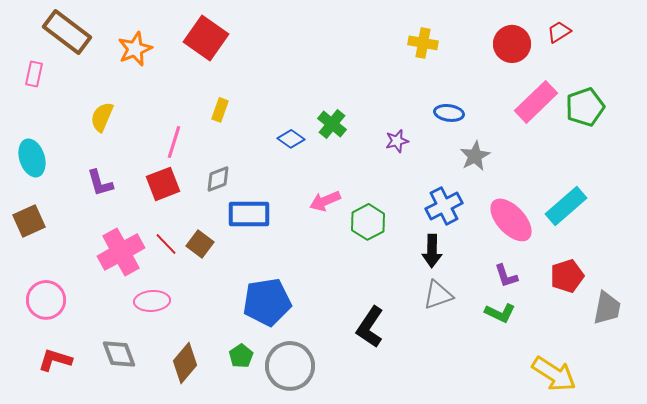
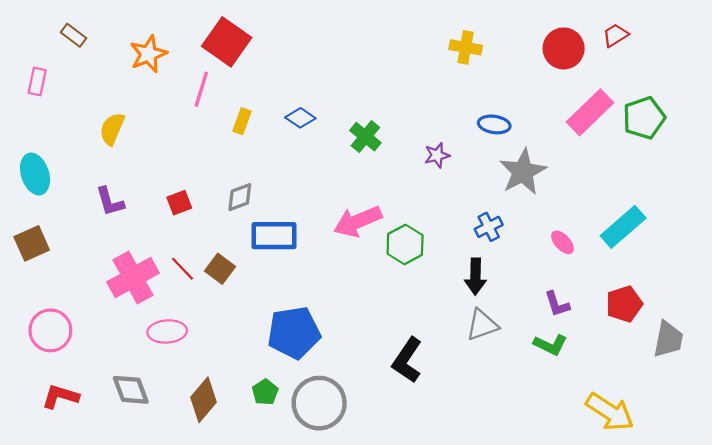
brown rectangle: (67, 32) -> (74, 35), size x0.5
blue diamond: (291, 139) -> (300, 118), moved
pink line: (174, 142) -> (201, 89), moved
gray star: (475, 156) -> (523, 172), size x1.4
red square: (163, 184) -> (179, 203), size x0.7
pink arrow: (325, 201) -> (358, 221), size x1.4
blue cross: (444, 206) -> (489, 227), size x0.7
pink ellipse: (511, 220) -> (562, 242), size x0.5

